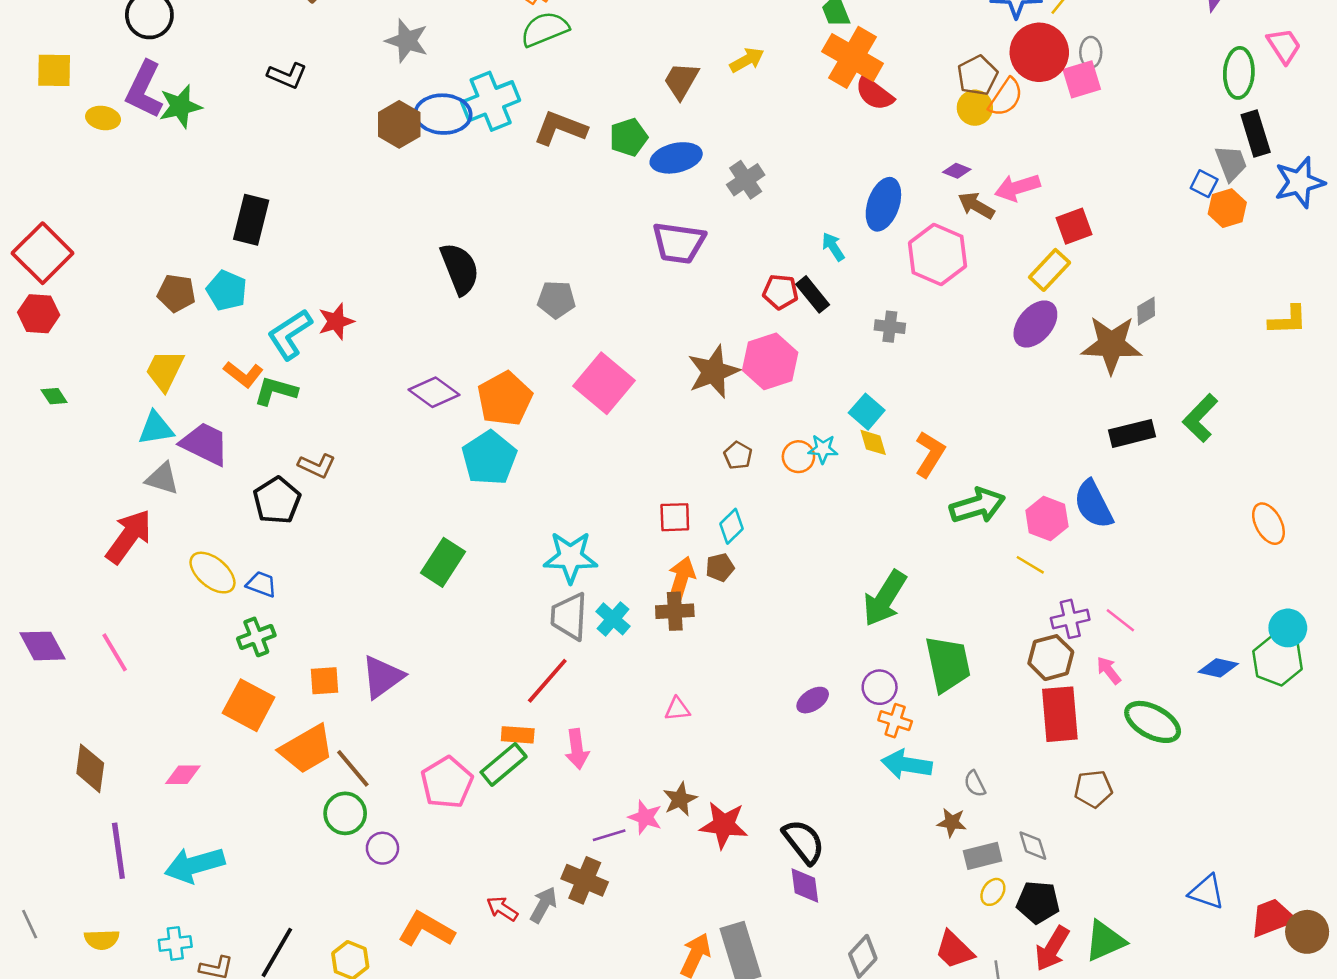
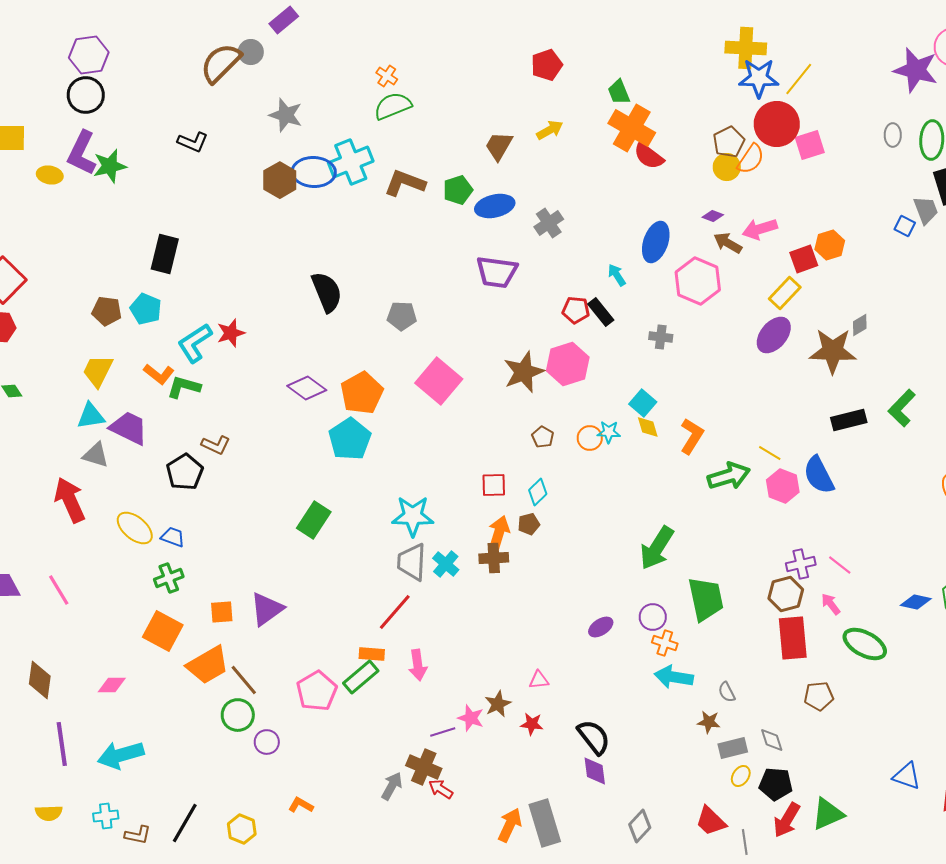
gray ellipse: (1091, 52) -> (893, 135), moved
orange hexagon: (1227, 208) -> (830, 245), moved
red arrow: (129, 537) -> (70, 500), turned -60
yellow line: (1030, 565) -> (770, 453), moved
pink triangle: (677, 709) -> (539, 680), moved
red star: (724, 825) -> (532, 724), size x0.6
red arrow: (502, 909) -> (441, 789), moved
orange L-shape: (426, 929) -> (301, 805), size x0.6

